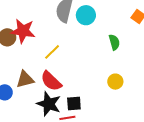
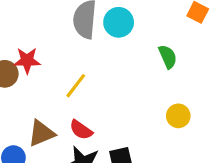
red star: (23, 31) -> (27, 60), size x0.7
red semicircle: (51, 81) -> (81, 130), size x0.7

